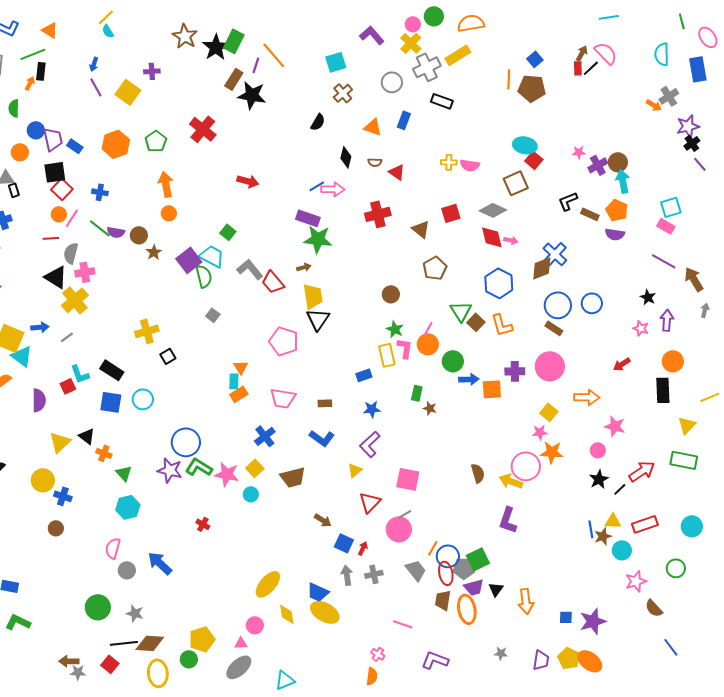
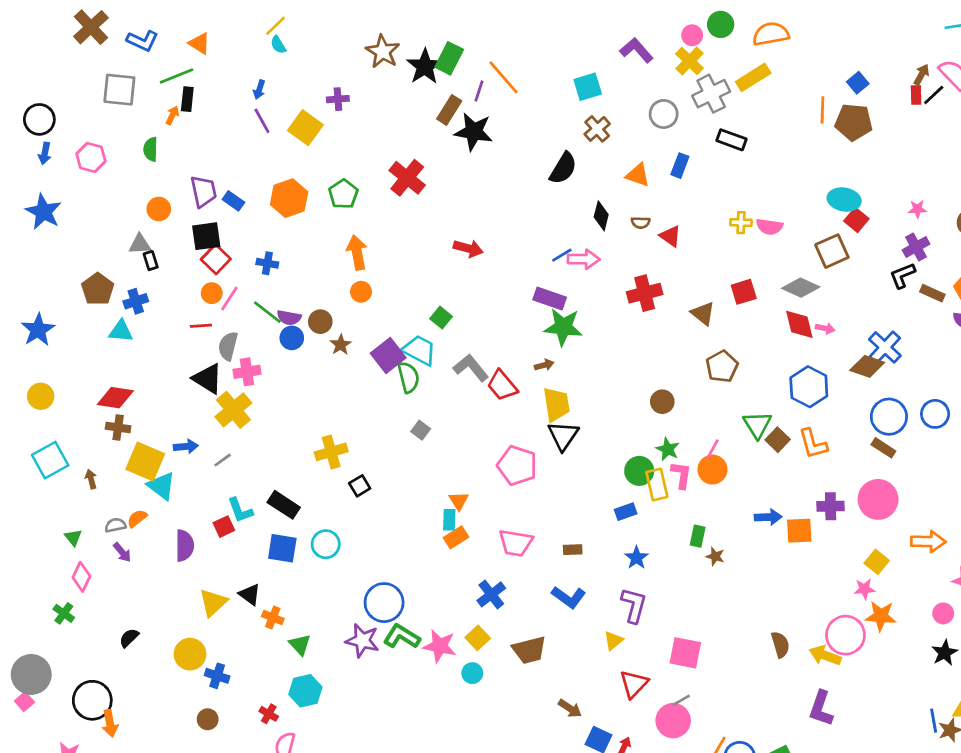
black semicircle: (318, 122) -> (563, 168), size x1.4
blue circle: (36, 130) -> (292, 338), moved
purple cross: (598, 165) -> (916, 247), moved
brown diamond: (542, 268) -> (867, 366), turned 40
green circle: (453, 361) -> (639, 471), moved
blue star: (372, 409) -> (636, 558), turned -30
purple L-shape: (370, 444) -> (634, 605), turned 148
red cross: (203, 524) -> (269, 714), moved

